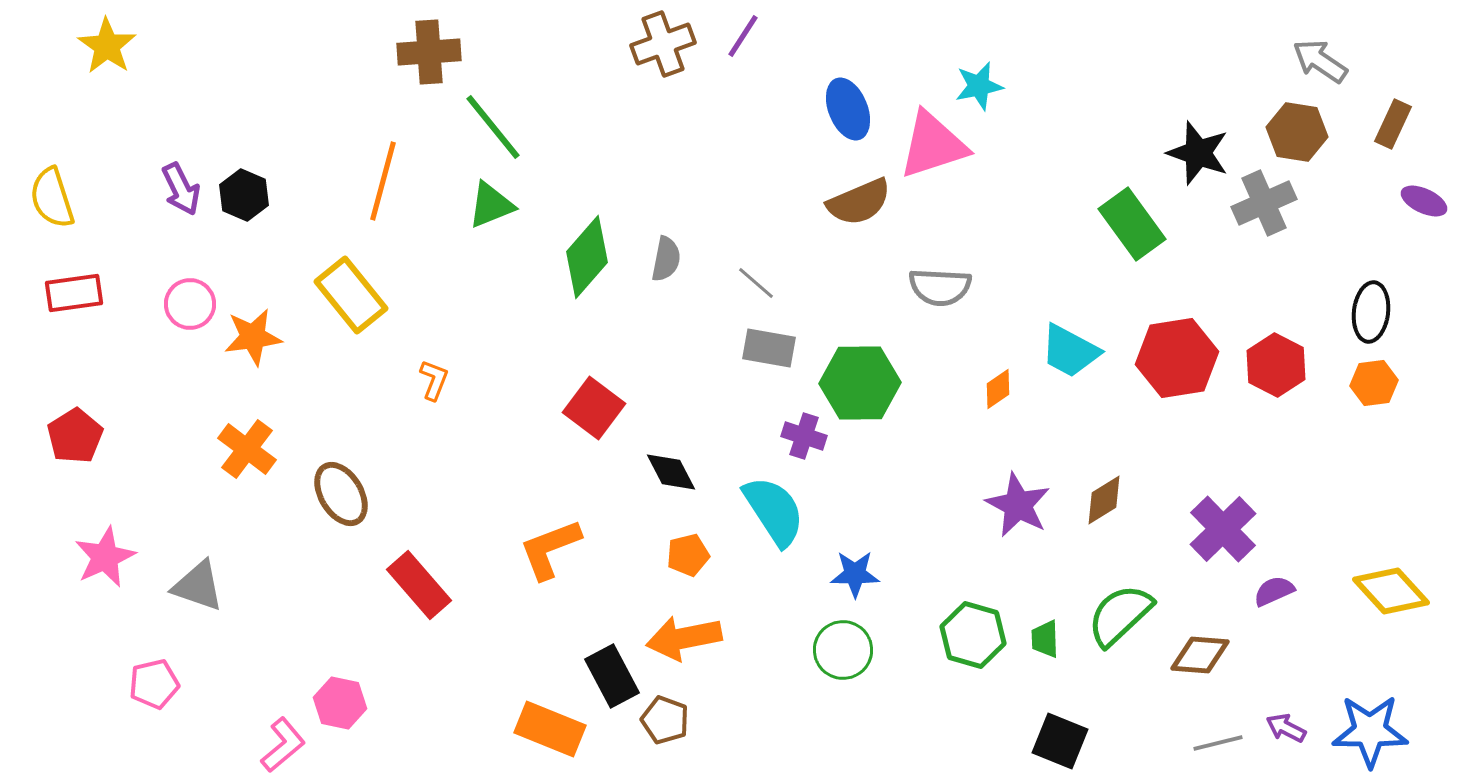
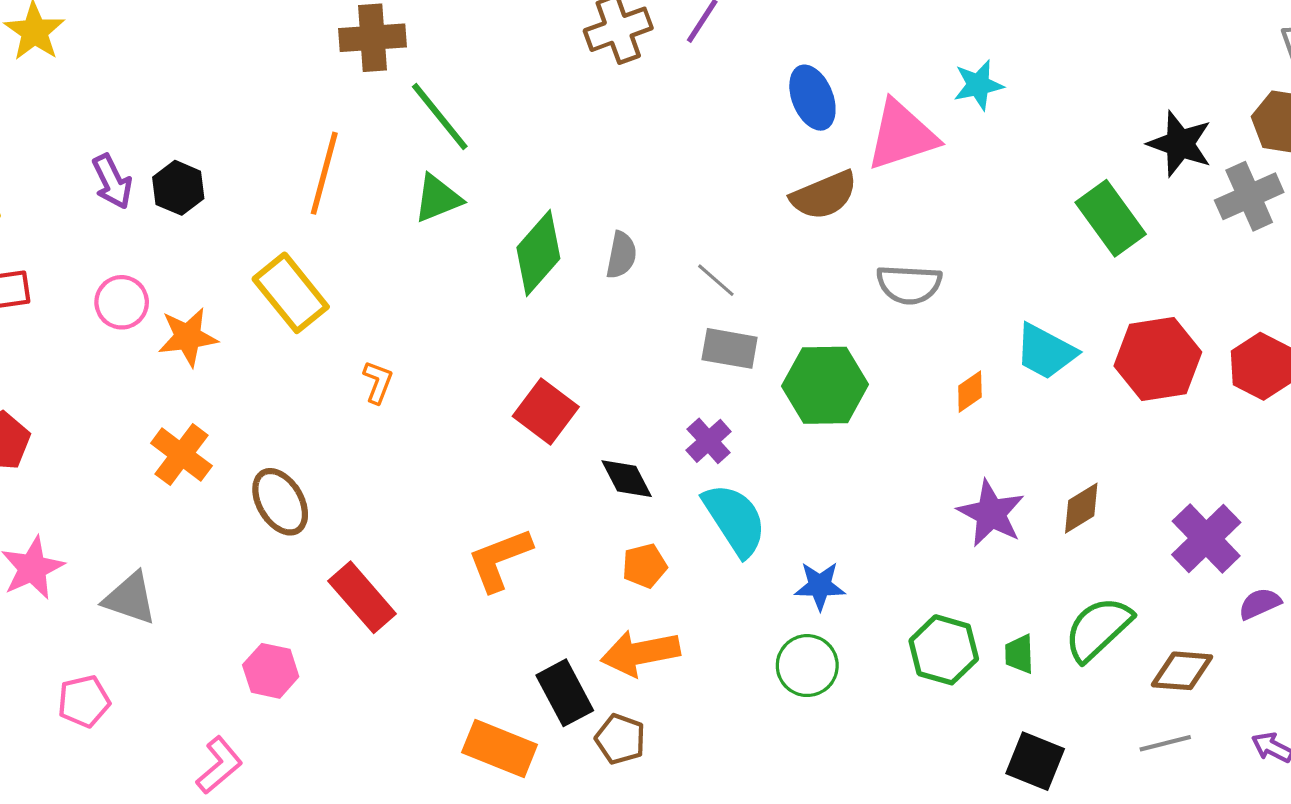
cyan star: (979, 86) -> (978, 85), moved
purple cross: (804, 436) -> (709, 441), moved, turned 30
pink hexagon: (340, 703) -> (271, 671), moved
gray line: (1218, 743) -> (1165, 743), moved

